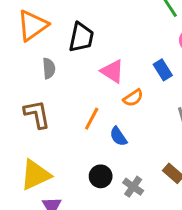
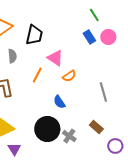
blue rectangle: (163, 70) -> (89, 37), moved
orange line: (92, 119) -> (37, 75), moved
black circle: (101, 176) -> (47, 129), size x1.6

